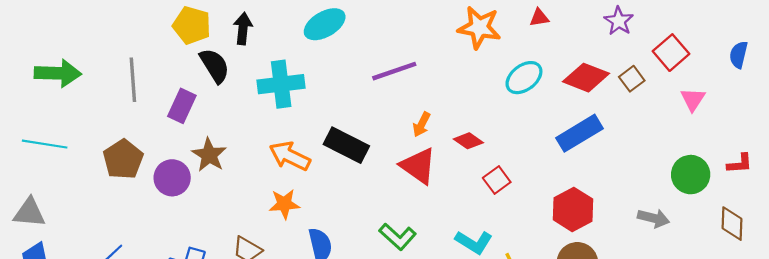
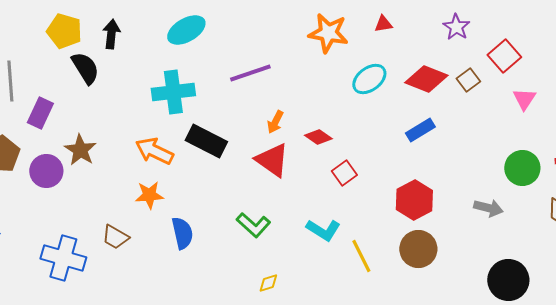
cyan cross: (281, 84) -> (173, 92), moved
purple rectangle: (182, 106) -> (40, 113), moved
blue rectangle: (580, 133) -> (420, 130), size x0.7

